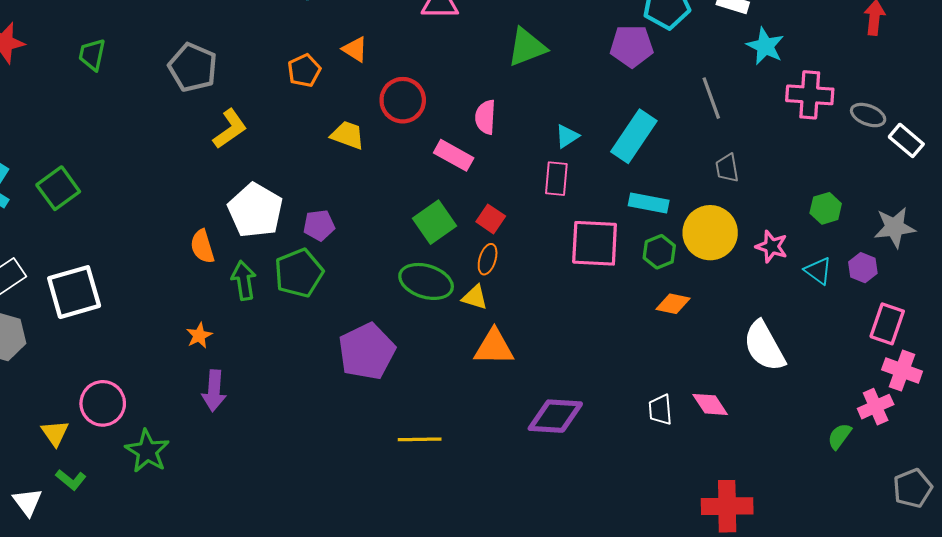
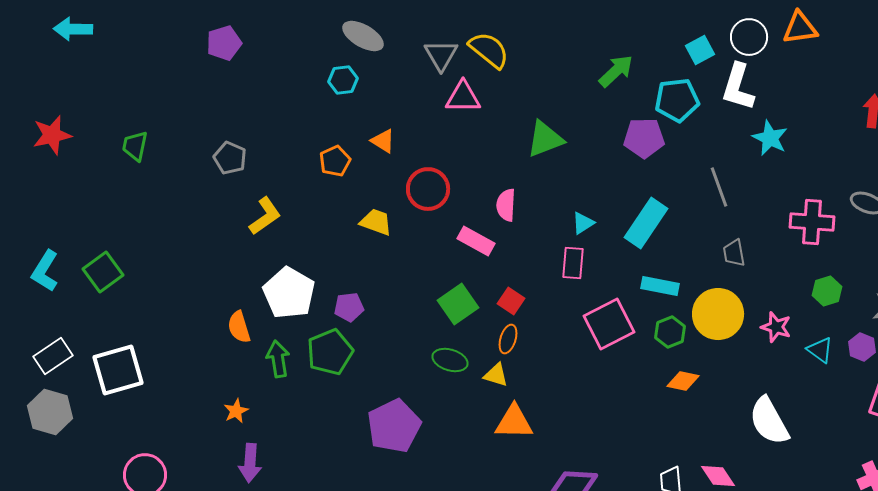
gray pentagon: (193, 67) -> (230, 158), size x0.7
pink cross: (810, 95) -> (812, 222), moved
pink square: (595, 243) -> (609, 324), turned -30
green ellipse: (426, 281) -> (450, 360), size x0.7

